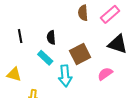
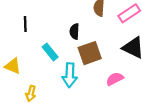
black semicircle: (51, 37) -> (74, 31), moved

